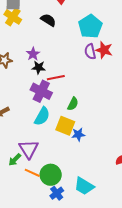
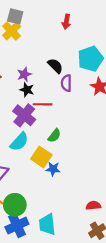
black semicircle: (48, 20) -> (55, 66), moved
purple semicircle: (90, 52) -> (66, 83), moved
cyan trapezoid: (84, 186) -> (47, 224), turned 40
blue cross: (57, 193) -> (17, 225), size x1.5

